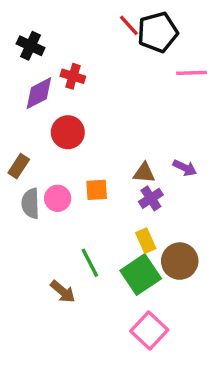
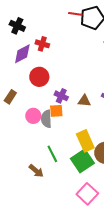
red line: (129, 25) -> (75, 14), turned -40
purple cross: (151, 198) -> (61, 96), moved, turned -32
gray semicircle: (31, 203) -> (46, 119), moved
yellow rectangle: (146, 241) -> (85, 141), size x1.5

